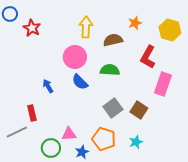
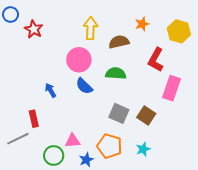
gray square: (113, 108) -> (119, 113), turned -30

